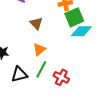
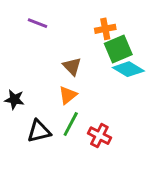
brown triangle: (36, 23) -> (72, 66), moved
cyan diamond: (81, 31) -> (128, 69), turned 30

